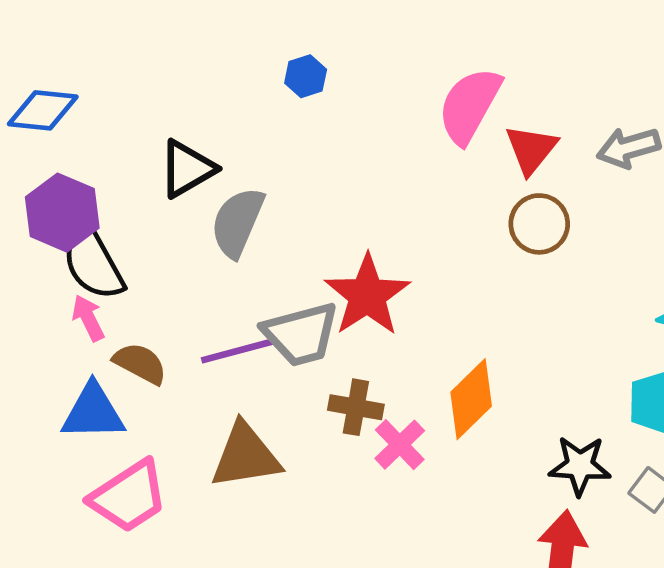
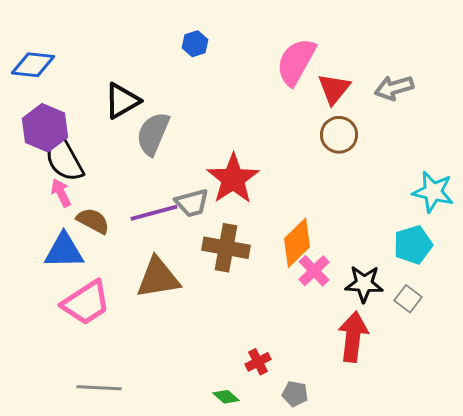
gray trapezoid: (301, 334) -> (192, 203), size x0.7
brown cross: (356, 407) -> (226, 248), size x1.4
pink cross: (400, 445) -> (314, 271), moved

